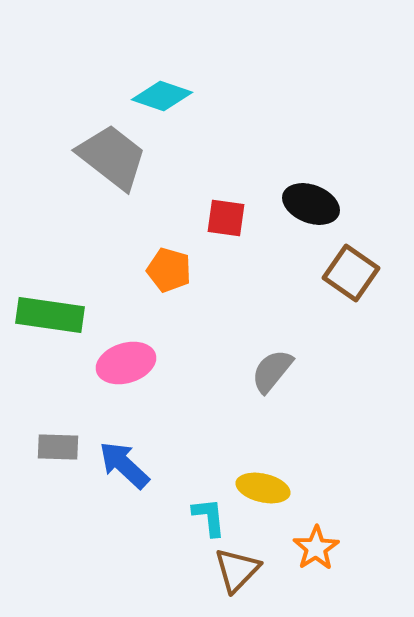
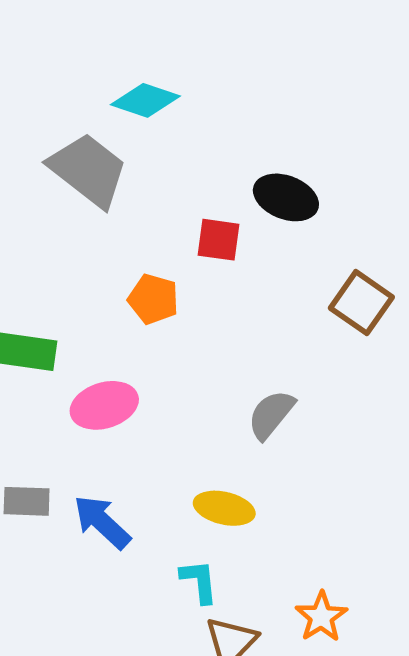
black ellipse: (311, 204) -> (286, 197), moved
yellow ellipse: (263, 488) -> (224, 508), moved

